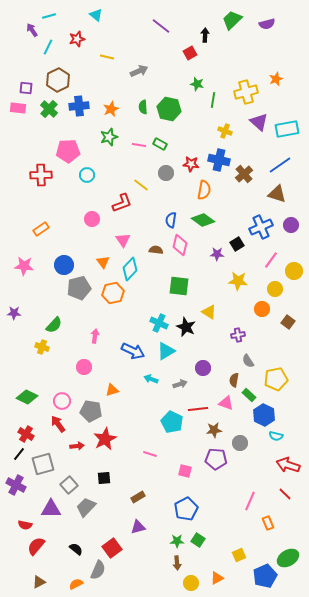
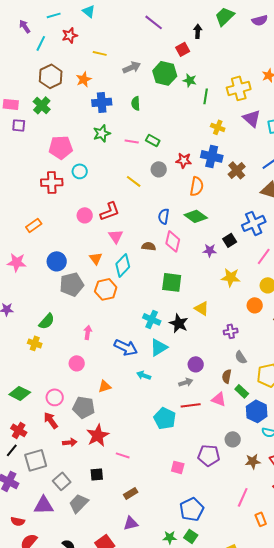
cyan line: (49, 16) -> (54, 15), moved
purple square: (26, 88) -> (19, 125), moved
blue cross: (79, 106) -> (102, 102), moved
orange star: (111, 109) -> (84, 79), moved
green hexagon: (169, 109) -> (165, 73), moved
red cross: (41, 175) -> (52, 182), moved
red L-shape: (122, 203) -> (110, 211), moved
gray arrow: (180, 384) -> (186, 382), moved
brown star: (214, 430) -> (253, 461), moved
pink line: (150, 454) -> (123, 455), moved
blue pentagon: (186, 509) -> (192, 509), moved

